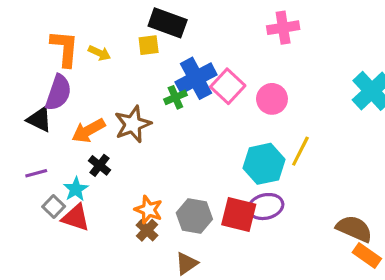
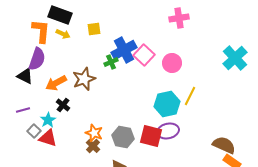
black rectangle: (168, 23) -> (60, 15), moved

